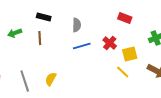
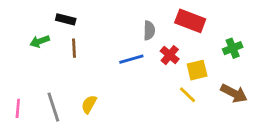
black rectangle: (44, 17) -> (66, 19), moved
red rectangle: (125, 18) -> (190, 21), size x1.5
gray semicircle: (77, 25) -> (149, 30), moved

